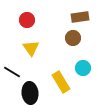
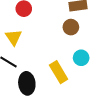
yellow triangle: (31, 48) -> (14, 37), moved

